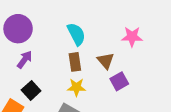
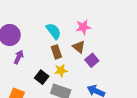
pink star: (132, 37) -> (83, 27), moved
black square: (31, 90) -> (42, 77), moved

